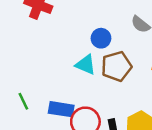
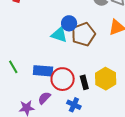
blue circle: (101, 38) -> (69, 23), moved

